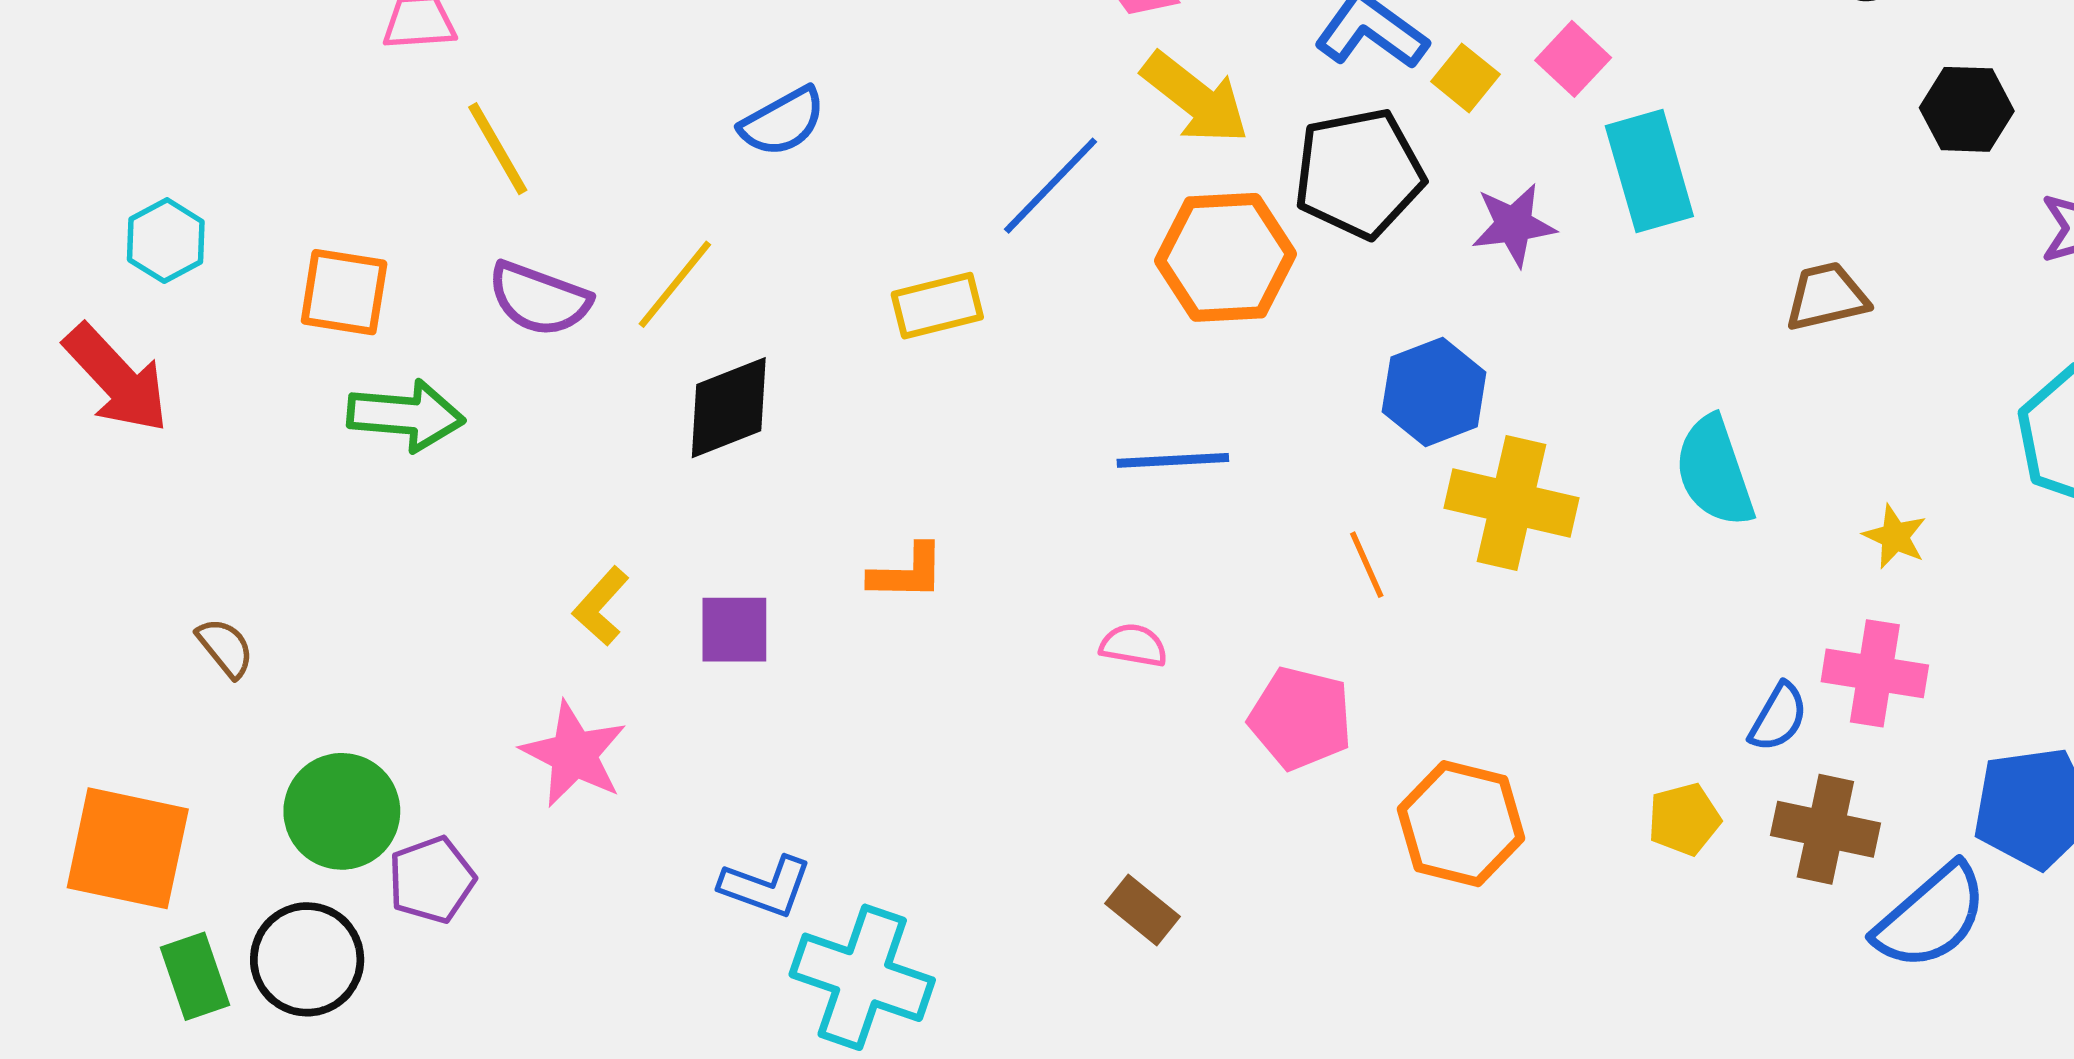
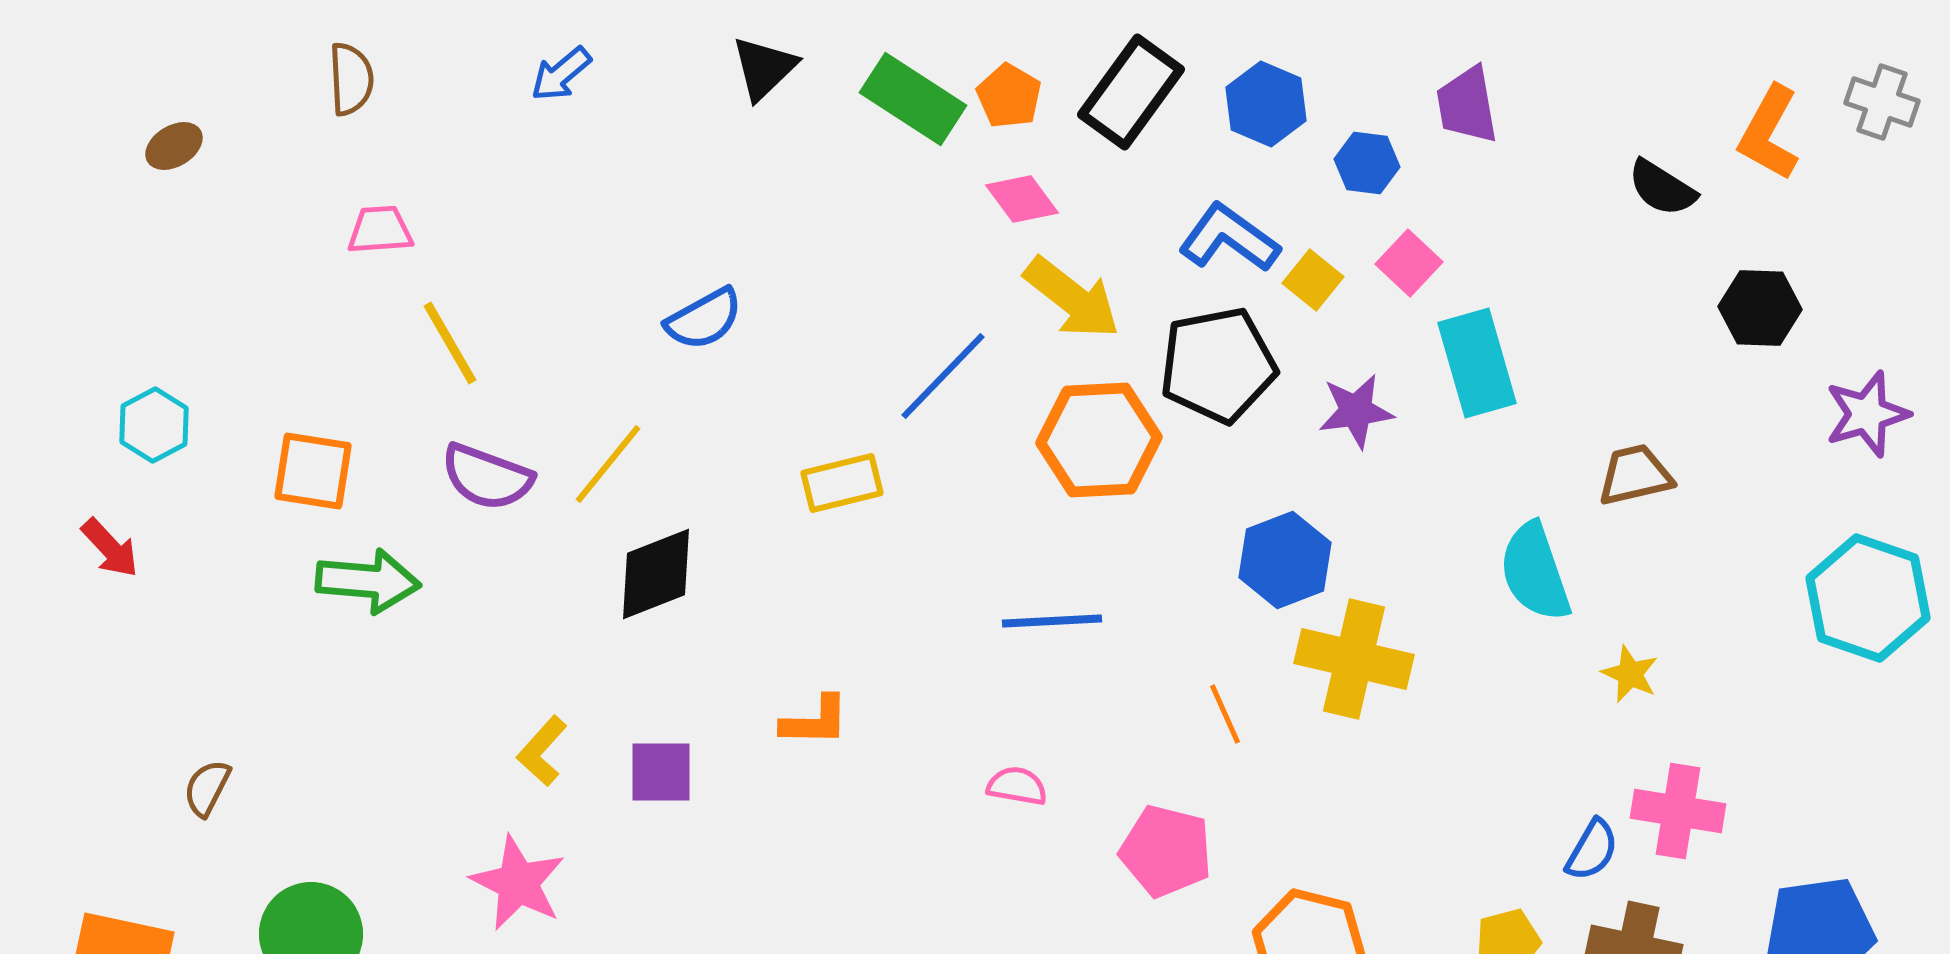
red arrow: (116, 378) -> (110, 548), size x0.6
cyan semicircle: (1714, 472) -> (1535, 572), moved
yellow star: (1895, 537) -> (1630, 674), moved
brown semicircle: (225, 648) -> (207, 788), turned -114

